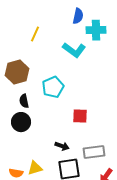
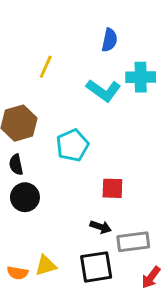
cyan cross: (96, 30) -> (141, 77), moved
black semicircle: (24, 101) -> (16, 165), moved
black arrow: (62, 146) -> (101, 227), moved

